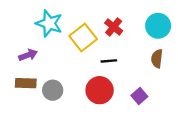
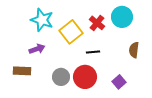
cyan circle: (158, 26) -> (122, 17), moved
purple arrow: (28, 55) -> (37, 49), moved
gray circle: (53, 90) -> (61, 77), moved

